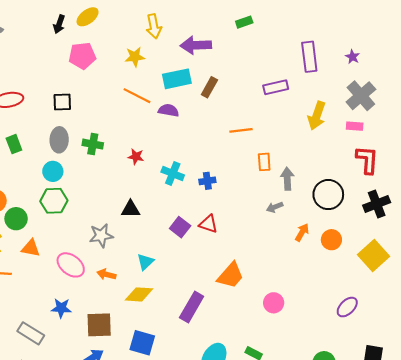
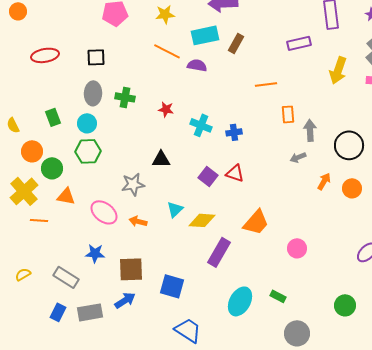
green rectangle: (14, 144) -> (53, 117), moved
yellow diamond: (139, 294) -> (202, 220), moved

